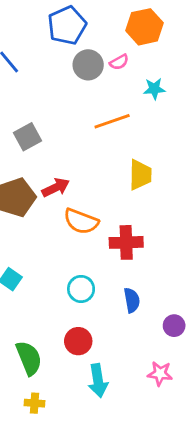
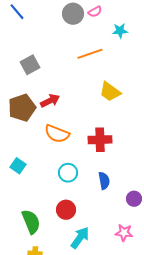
yellow trapezoid: (140, 175) -> (110, 92), turned 125
orange semicircle: (81, 221) -> (57, 134), moved
cyan arrow: (98, 381) -> (80, 238), turned -135

